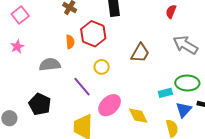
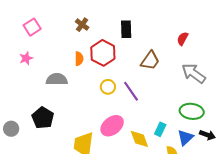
brown trapezoid: (140, 53) -> (150, 61), moved
purple line: (82, 87) -> (131, 91), moved
cyan rectangle: (165, 93) -> (160, 129), moved, turned -56

